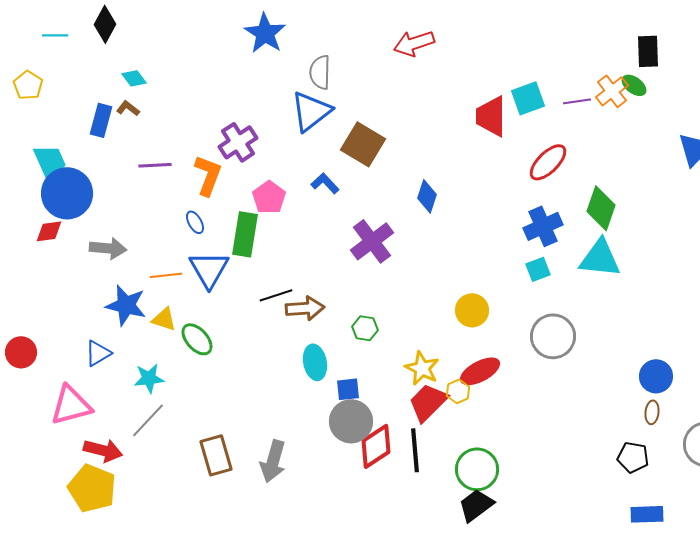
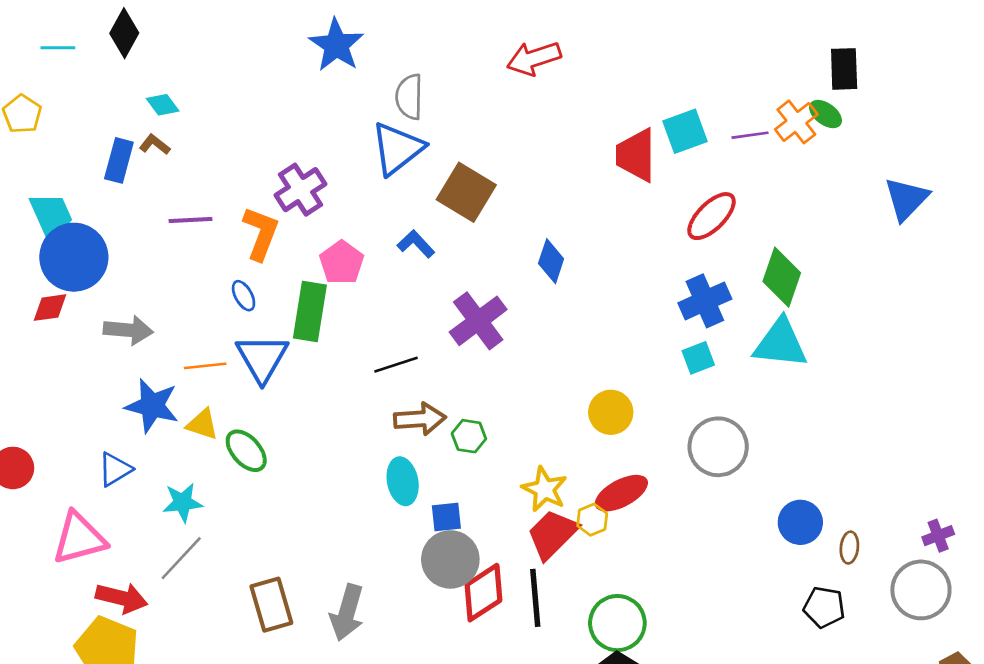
black line: (276, 295) -> (396, 365), moved
brown arrow: (305, 308) -> (420, 419), moved
blue circle: (656, 376) -> (800, 522), moved

